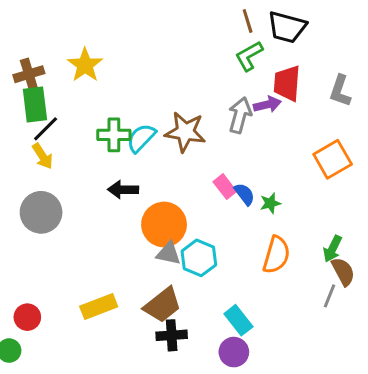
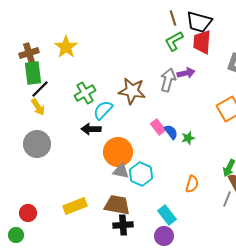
red trapezoid: (287, 83) -> (202, 42), moved
green cross: (114, 135) -> (85, 93), turned -30
cyan semicircle: (141, 138) -> (103, 110), moved
orange semicircle: (276, 255) -> (192, 184), moved, size x0.7
brown trapezoid: (162, 305) -> (117, 205), turned -132

